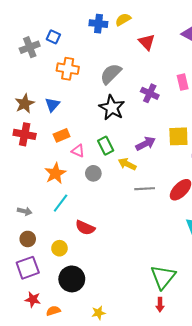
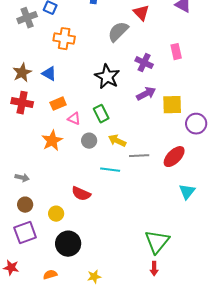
gray semicircle: (111, 74) -> (118, 32), moved
blue triangle: (52, 105) -> (49, 74), turned -42
purple arrow: (146, 144) -> (146, 94), moved
yellow arrow: (127, 164) -> (117, 141), moved
cyan line: (61, 203) -> (110, 170), moved, turned 60
red star: (33, 299) -> (11, 268), moved

